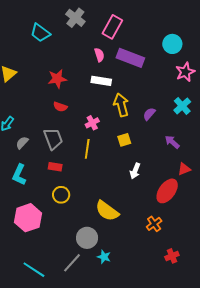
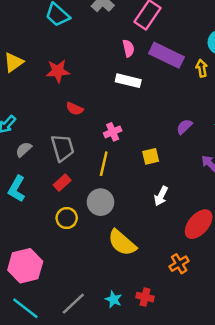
red star: (57, 79) -> (58, 71), moved
yellow arrow: (121, 105) -> (202, 68), moved, size x0.6
red rectangle: (55, 167) -> (62, 183), turned -56
pink hexagon: (28, 218) -> (25, 266), moved
gray circle: (87, 238) -> (100, 202), moved
red cross: (172, 256) -> (145, 297), moved, turned 32

